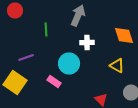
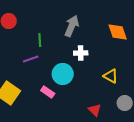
orange diamond: (124, 36) -> (118, 32), moved
purple line: (26, 58) -> (31, 59), moved

